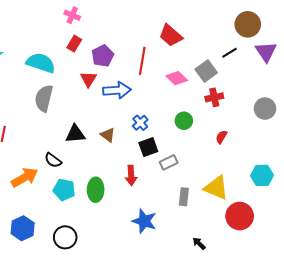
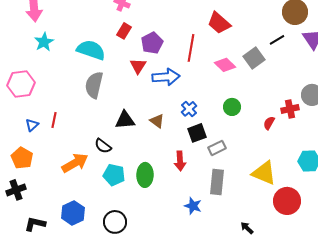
red cross: (214, 97) -> (290, 109), moved
gray rectangle: (184, 197) -> (217, 182), moved, size x1.4
blue star: (144, 221) -> (193, 206), size x0.7

